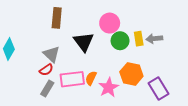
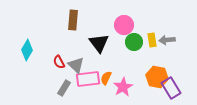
gray triangle: (51, 54) -> (76, 65), moved
red semicircle: (46, 70) -> (59, 62), moved, turned 96
orange hexagon: (131, 74) -> (157, 77), moved

